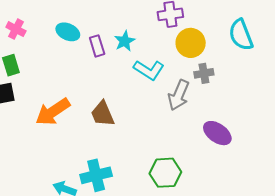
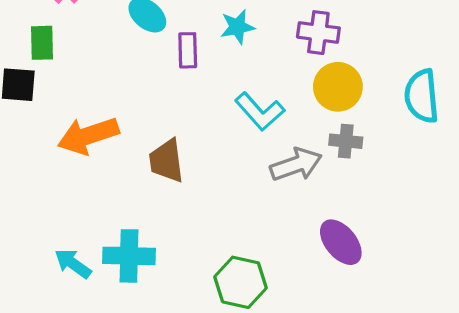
cyan star: (125, 41) -> (237, 27), moved
gray arrow: (179, 95) -> (296, 165), turned -148

